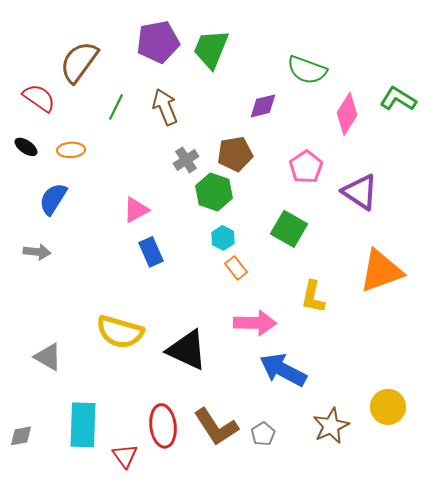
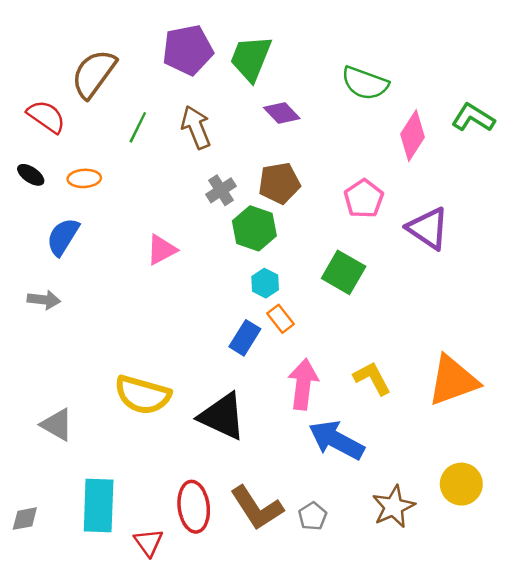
purple diamond: (263, 106) -> (282, 113), moved, turned 60
blue rectangle: (151, 252) -> (245, 338), moved, turned 56
orange triangle: (381, 271) -> (453, 381), moved
yellow L-shape: (313, 297) -> (372, 378), moved, turned 140
pink arrow: (255, 323) -> (303, 384), turned -84

